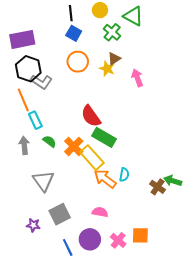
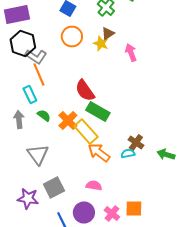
orange line: (23, 100) -> (39, 74), moved
cyan semicircle: (124, 175) -> (128, 154), moved, turned -112
brown cross: (158, 187) -> (136, 142), moved
purple star: (33, 225) -> (28, 198), size x1.5

